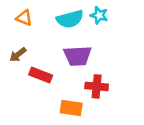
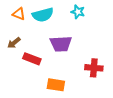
cyan semicircle: (70, 19) -> (43, 15), moved
red cross: (97, 86) -> (94, 68), moved

